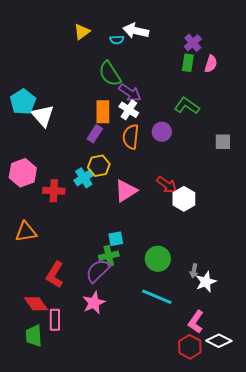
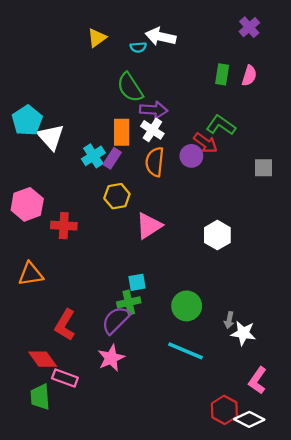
purple cross: (193, 43) -> (249, 27), moved
purple arrow: (130, 93) -> (154, 110), turned -30
cyan cross: (84, 178) -> (93, 156), moved
red arrow: (167, 185) -> (206, 143), moved
white star: (206, 282) -> (243, 333), turned 30
pink rectangle: (55, 320) -> (65, 378), turned -70
pink L-shape: (196, 322) -> (258, 380), moved
white diamond: (219, 341) -> (249, 419), moved

